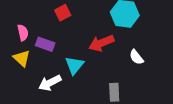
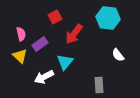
red arrow: (101, 43) -> (74, 34), moved, turned -30
purple rectangle: (45, 44) -> (40, 44), turned -56

